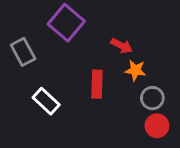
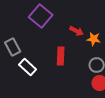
gray rectangle: (23, 52) -> (13, 47), moved
orange star: (135, 70) -> (94, 39), moved

